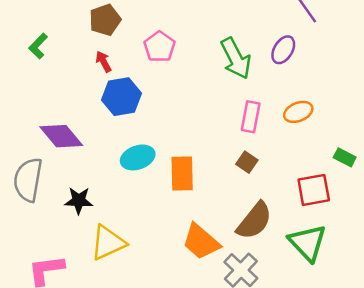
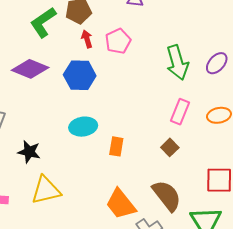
green L-shape: (38, 46) -> (43, 22), moved, size x1.5
red arrow: (103, 62) -> (87, 39), moved
purple diamond: (61, 136) -> (30, 69), moved, turned -39
orange rectangle: (182, 174) -> (116, 146), size x0.7
brown semicircle: (254, 221) -> (167, 196), turned -88

